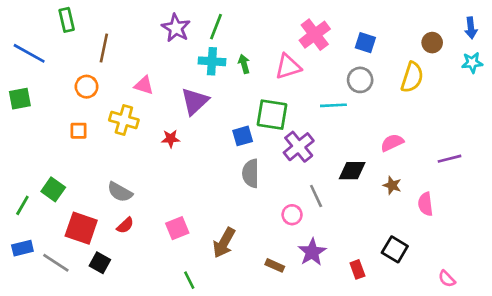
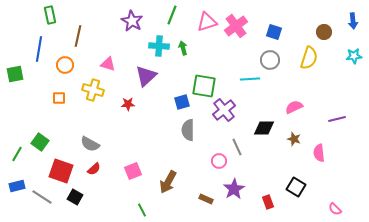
green line: (216, 27) -> (172, 15), moved
blue line: (29, 53) -> (39, 49), moved, turned 70
cyan star: (472, 63) -> (354, 56), moved
pink triangle: (288, 67) -> (207, 22), moved

